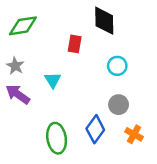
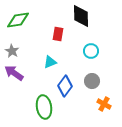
cyan triangle: (53, 80) -> (50, 62), moved, turned 40
blue diamond: (95, 129) -> (65, 86), moved

